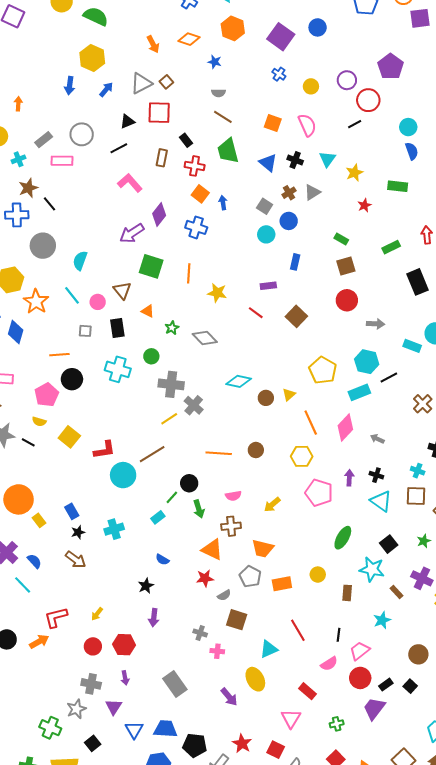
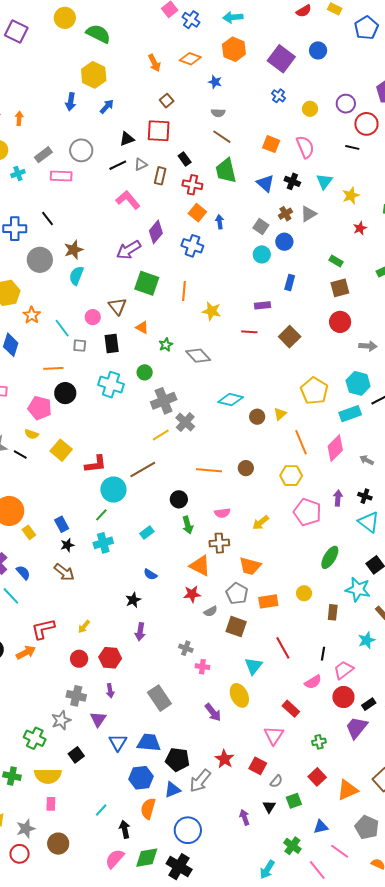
gray triangle: (141, 83) -> (141, 164), moved, size x0.6
black line: (355, 124) -> (352, 147), turned 40
brown star: (28, 188) -> (74, 250), moved
cyan line: (72, 295) -> (62, 328), moved
orange star: (36, 302) -> (32, 315), size x0.7
red line: (256, 313) -> (249, 332), turned -35
gray cross: (171, 384) -> (164, 401), turned -30
pink pentagon: (47, 395) -> (40, 408), turned -30
green line: (172, 497) -> (101, 515), moved
brown square: (237, 620) -> (236, 627), moved
cyan triangle: (269, 649) -> (253, 666), turned -30

